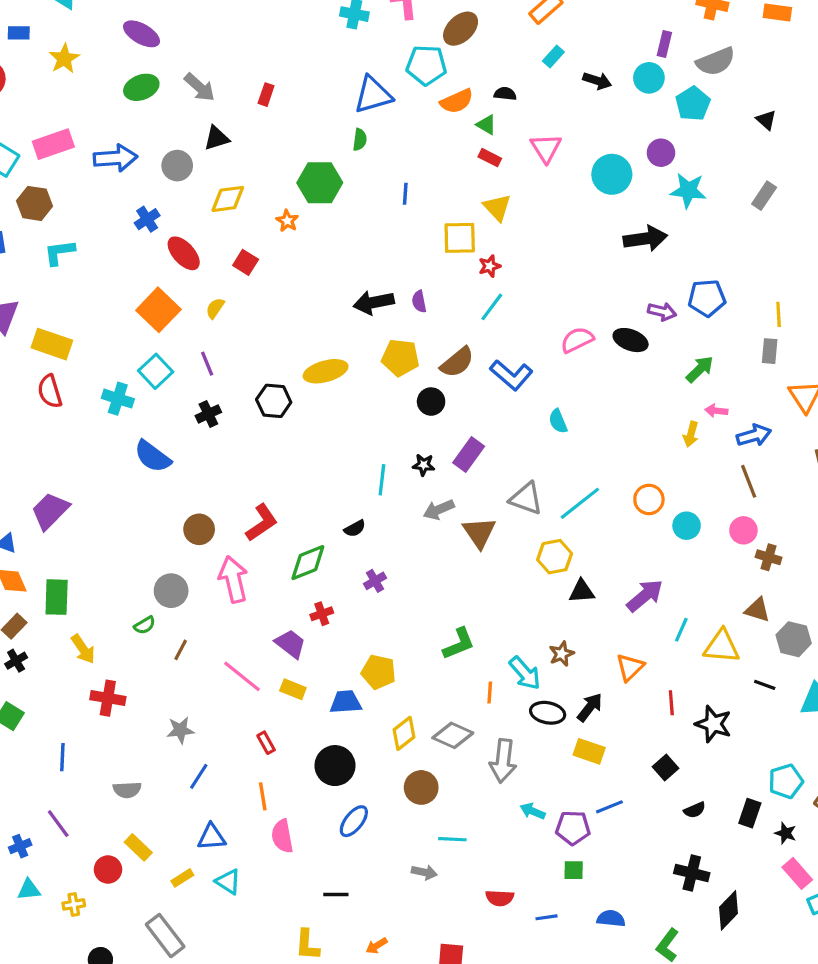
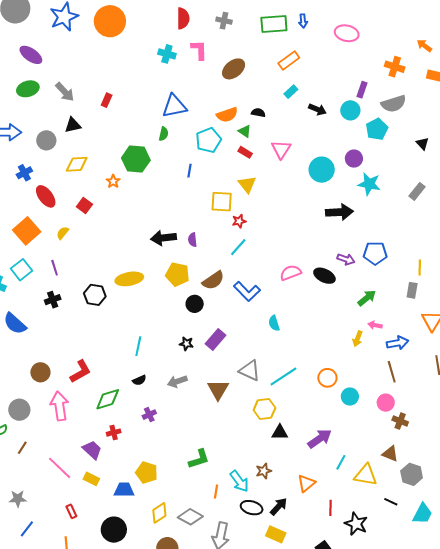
cyan pentagon: (426, 65) -> (208, 140), moved, turned -30
cyan line: (382, 480) -> (138, 346), moved
gray arrow: (439, 510) -> (177, 381), moved

